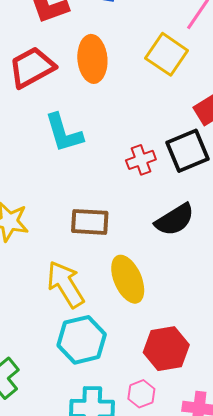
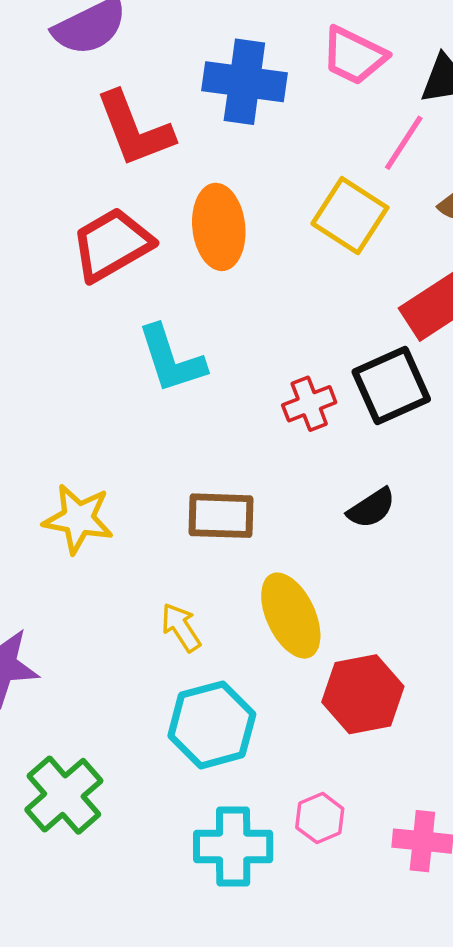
black semicircle: (175, 220) -> (371, 508), size x0.7
yellow arrow: (66, 284) -> (181, 627), size x0.6
red hexagon: (166, 349) -> (363, 694), moved

